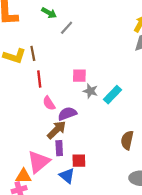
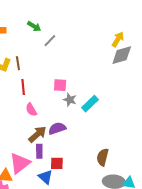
purple semicircle: (67, 114) -> (57, 128), moved
brown semicircle: (127, 140) -> (103, 157), moved

